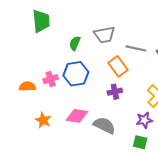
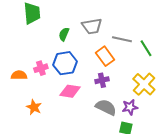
pink diamond: (77, 116) -> (70, 91), moved
gray semicircle: (104, 125) -> (106, 107), moved

